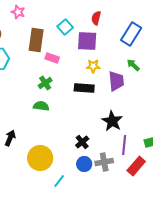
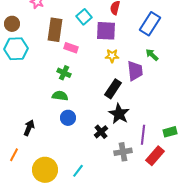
green cross: (45, 83) -> (64, 73), turned -32
black rectangle: (84, 88) -> (113, 89), moved, turned -60
black star: (112, 121) -> (119, 114), moved
yellow circle: (40, 158) -> (45, 170), moved
blue circle: (84, 164) -> (68, 118), moved

